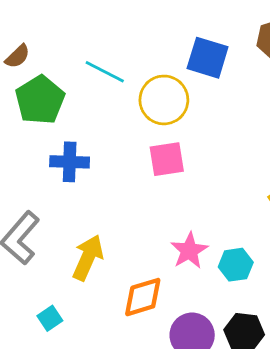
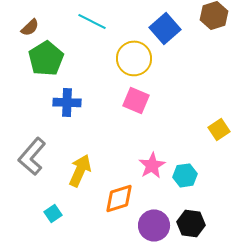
blue square: (208, 58) -> (165, 28), turned 32
cyan line: (105, 72) -> (92, 21), moved
pink square: (167, 159) -> (136, 100), turned 32

